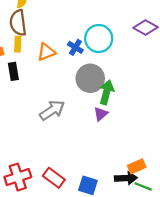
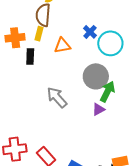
blue cross: (75, 47) -> (90, 32), moved
gray arrow: (52, 110) -> (57, 97), turned -110

